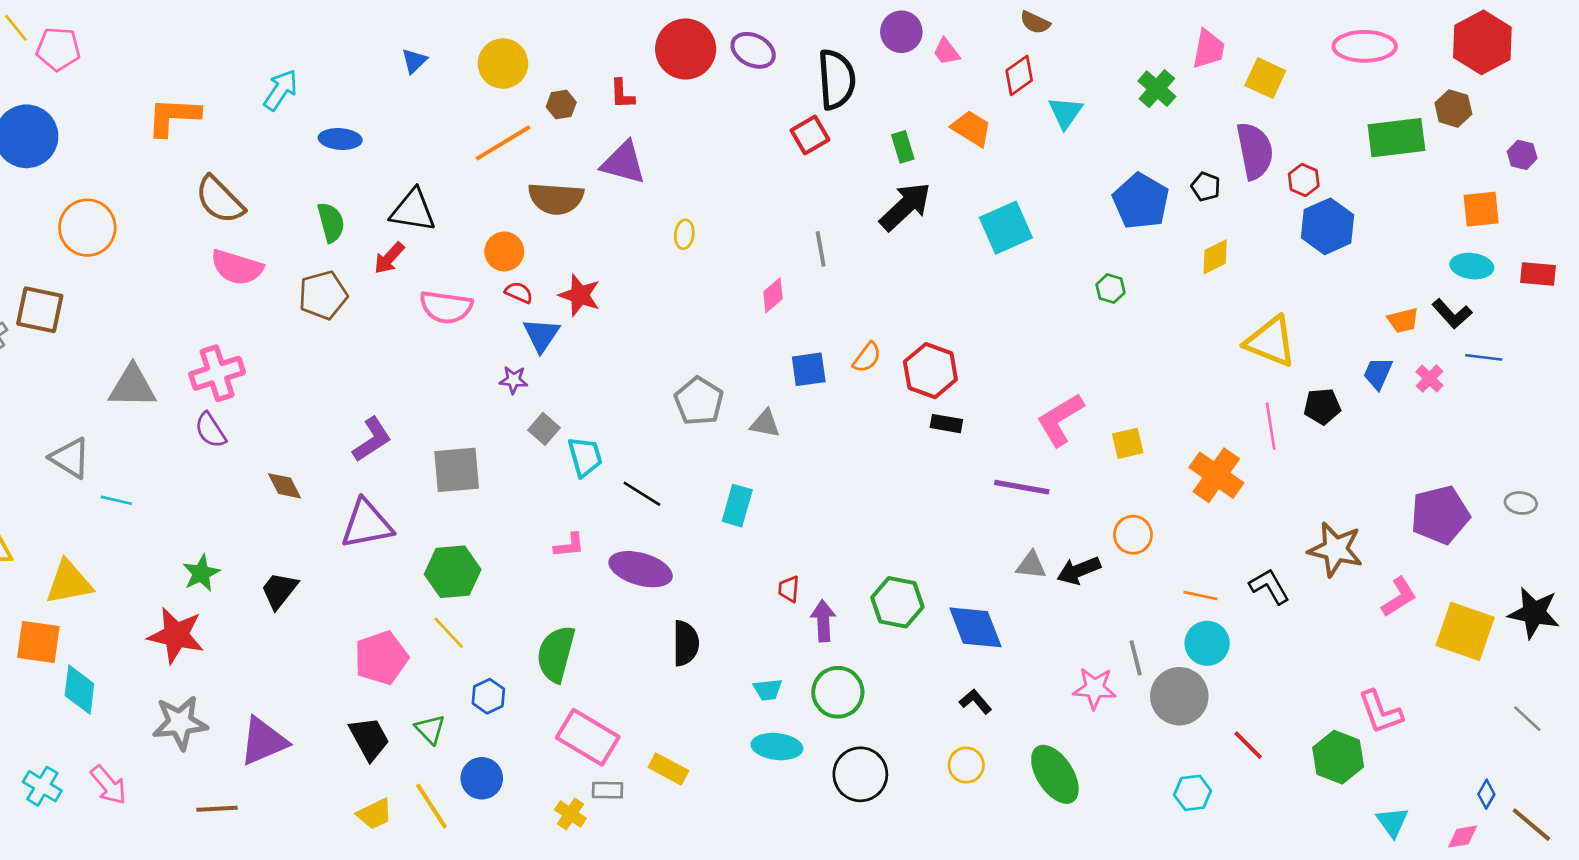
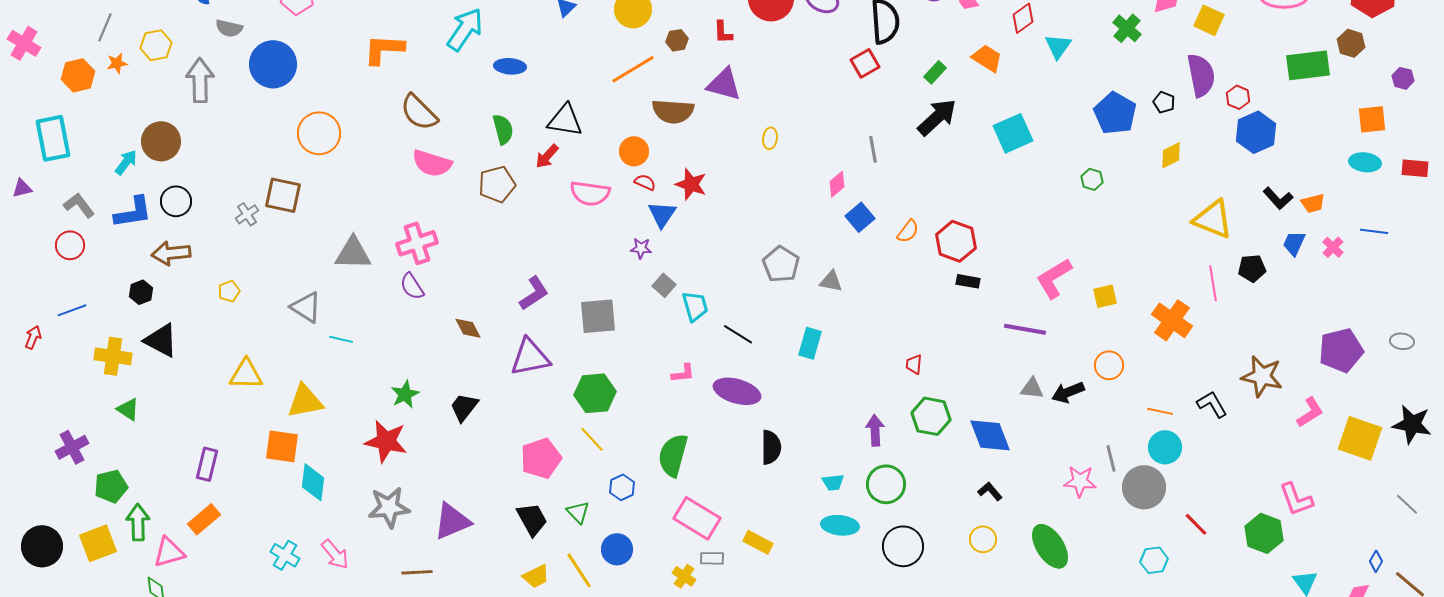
cyan arrow: (281, 90) -> (465, 29), size x1.4
green rectangle: (903, 147) -> (935, 72), turned 60
black L-shape: (1452, 314) -> (1278, 198), moved
blue square: (809, 369) -> (860, 217), moved, turned -32
red trapezoid: (789, 589) -> (914, 364), moved

